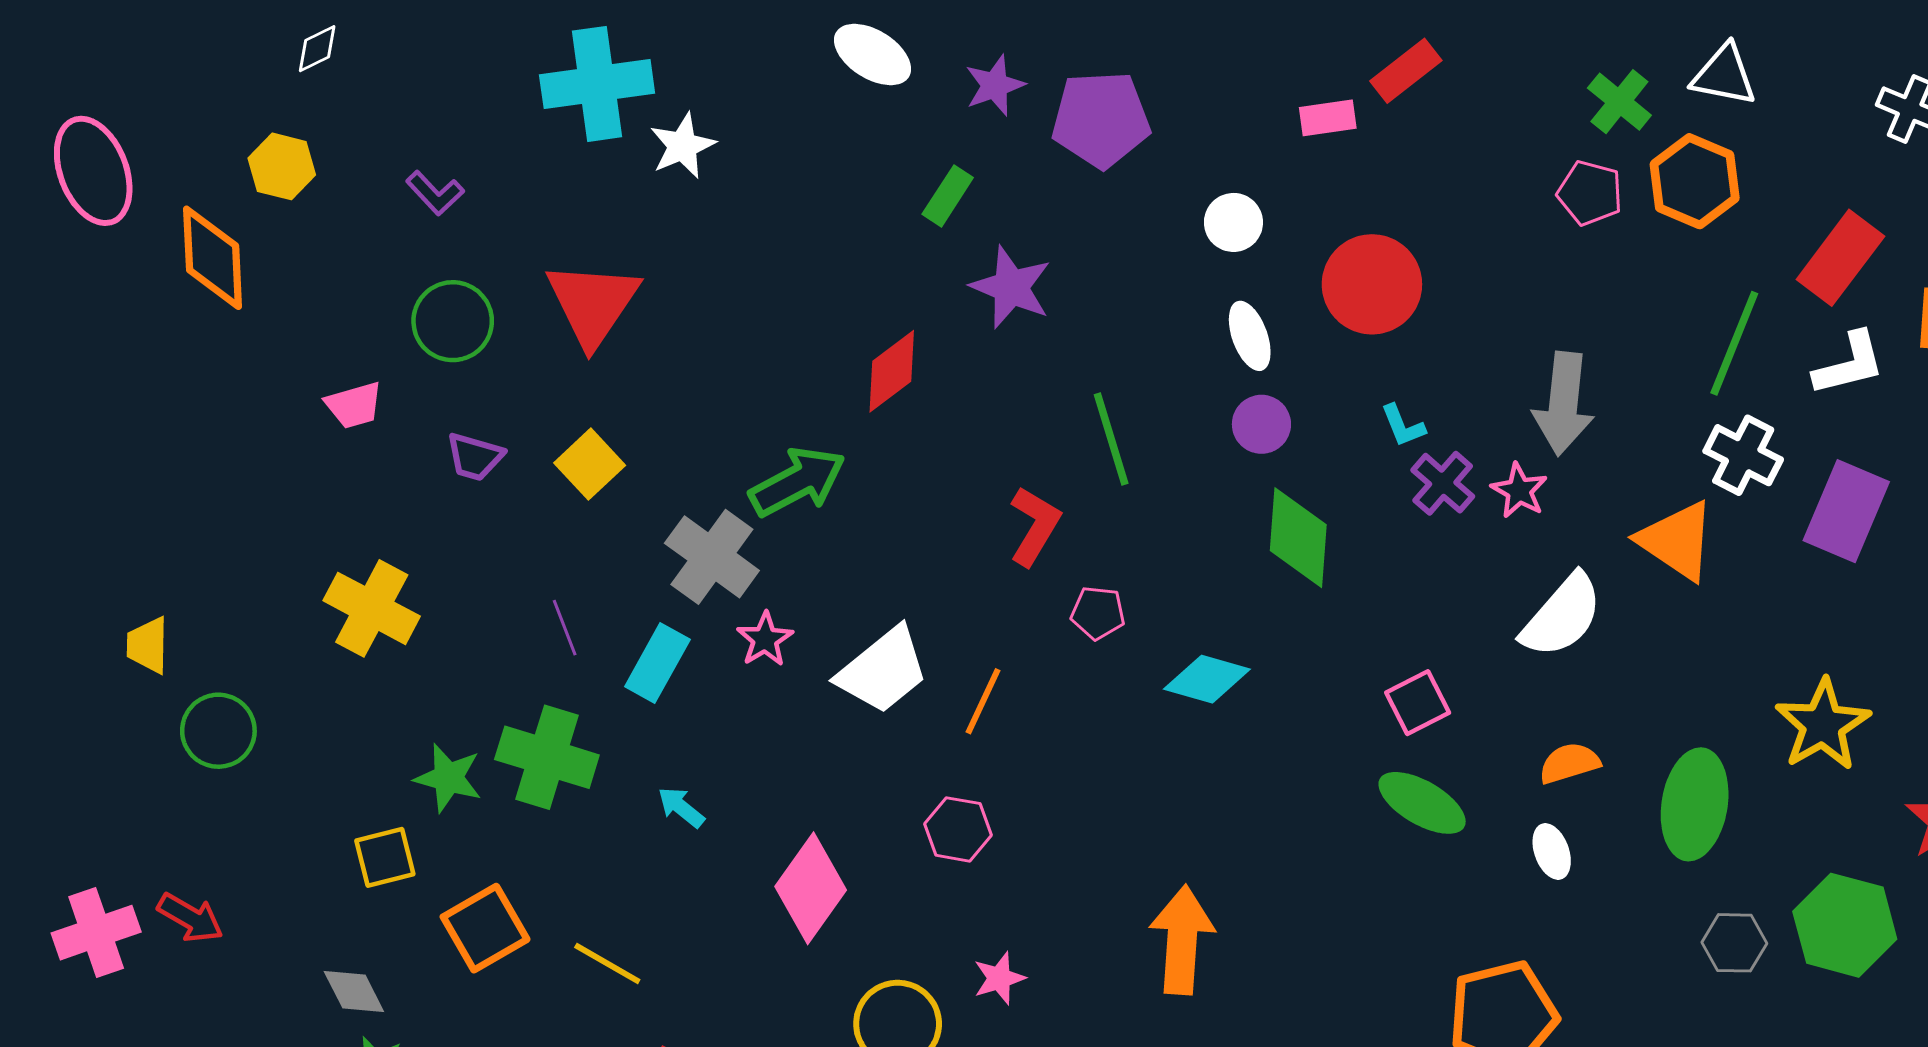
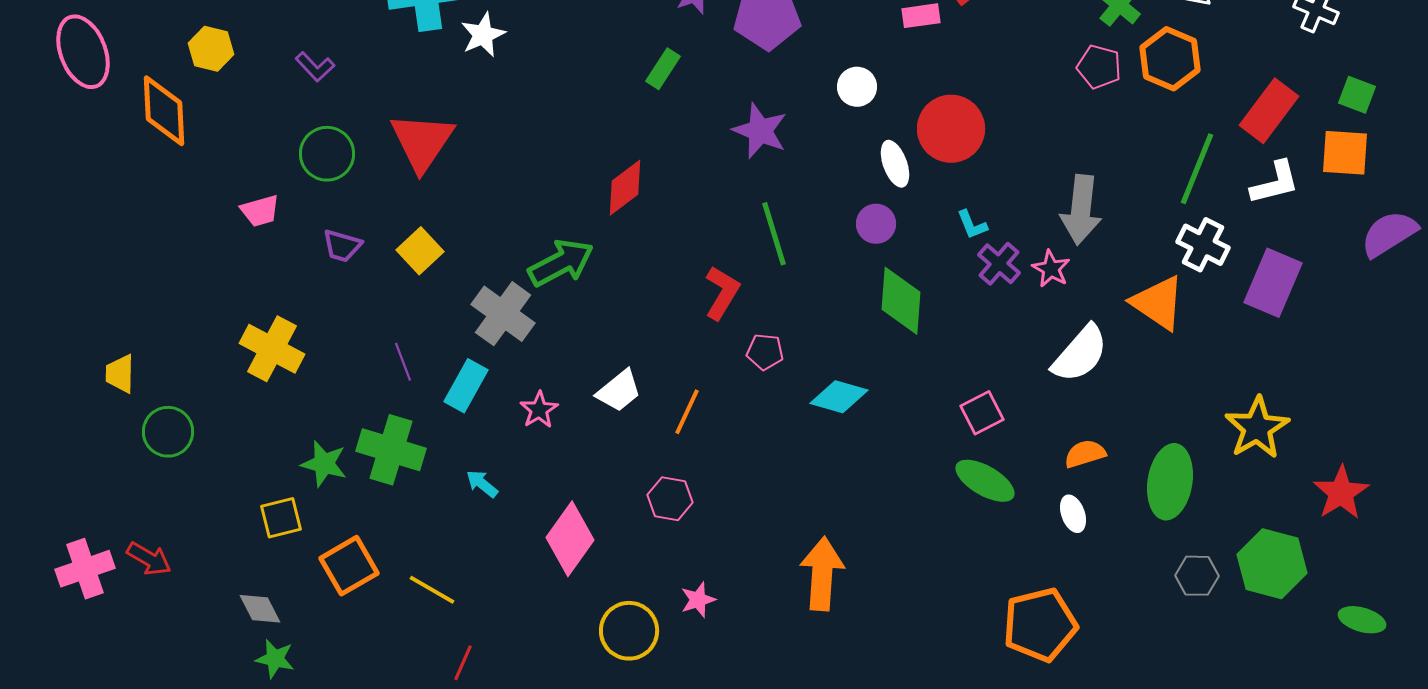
purple star: (1011, 287) -> (760, 131), moved
white ellipse: (1250, 336) -> (895, 164), moved
pink star: (765, 639) -> (539, 410), moved
white trapezoid: (883, 670) -> (619, 391), size x0.7

